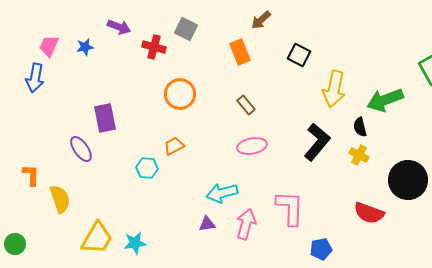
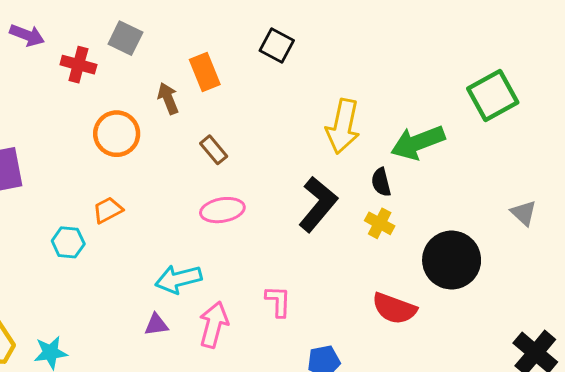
brown arrow: (261, 20) -> (168, 98), moved, turned 110
black square: (299, 55) -> (277, 46), moved
pink L-shape: (290, 208) -> (278, 301), size x0.6

